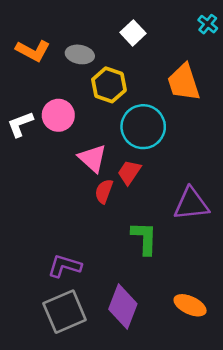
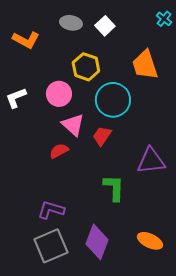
gray ellipse: (80, 54) -> (71, 23), moved
pink circle: (58, 115) -> (59, 94), moved
red semicircle: (104, 191) -> (59, 151), moved, turned 42

